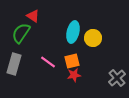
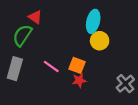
cyan ellipse: (73, 32) -> (93, 21), moved
orange square: (72, 61) -> (77, 65), turned 35

